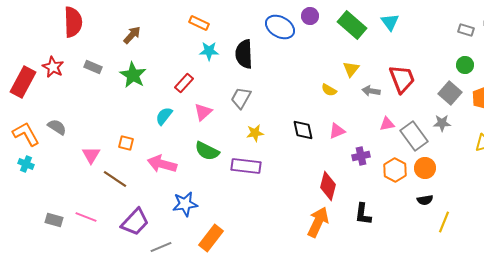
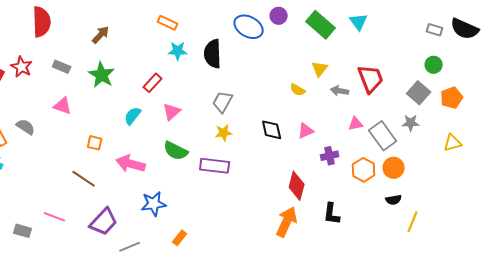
gray trapezoid: (241, 98) -> (223, 102), moved
pink triangle: (91, 155) -> (63, 106), moved, turned -42
gray rectangle: (54, 220) -> (23, 231), moved
orange rectangle: (211, 238) -> (180, 238), size x0.6

